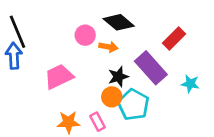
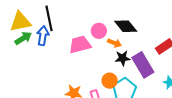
pink trapezoid: (59, 77) -> (80, 45), moved
black star: (118, 77) -> (123, 58), moved

